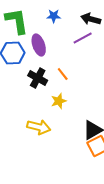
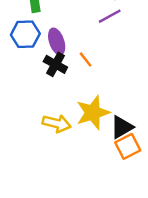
purple ellipse: (39, 45) -> (57, 41), moved
yellow star: (59, 101) -> (93, 113), moved, size x1.8

